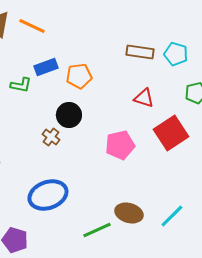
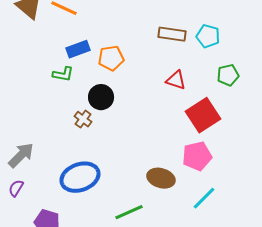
green L-shape: (21, 85) -> (63, 74), moved
pink pentagon: (120, 145) -> (197, 156), moved
brown ellipse: (129, 213) -> (161, 178), moved

